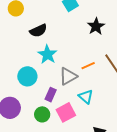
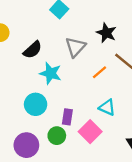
black star: (96, 26) -> (106, 33), moved
gray triangle: (68, 76) -> (75, 47), moved
green circle: (42, 114) -> (57, 136), moved

